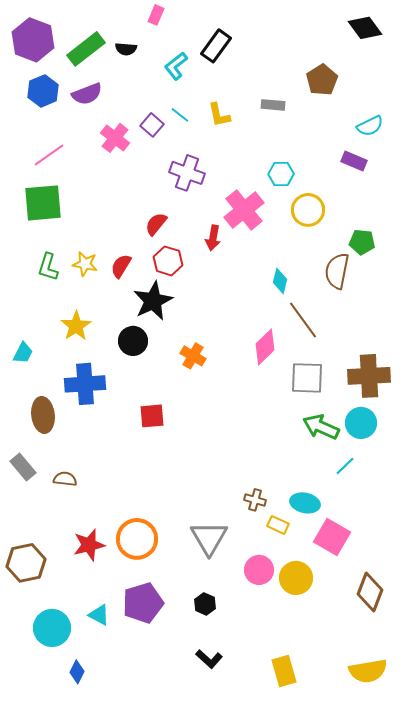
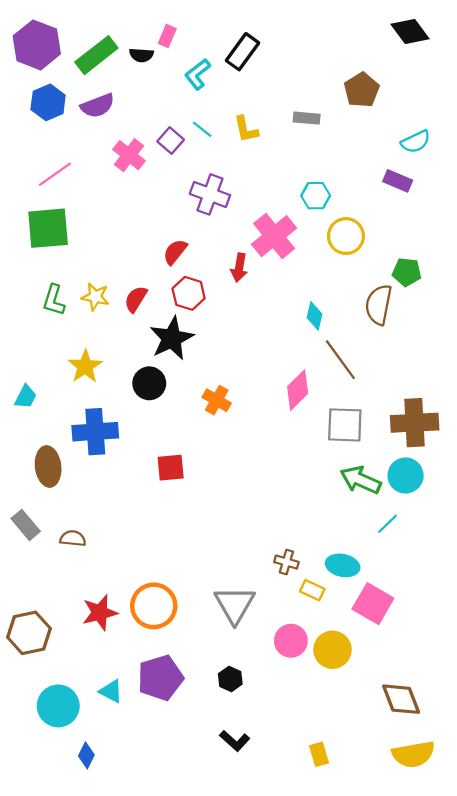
pink rectangle: (156, 15) -> (167, 36), moved
brown diamond: (370, 592) -> (401, 699), moved, turned -42
yellow rectangle: (284, 671) -> (319, 754), size x0.7

